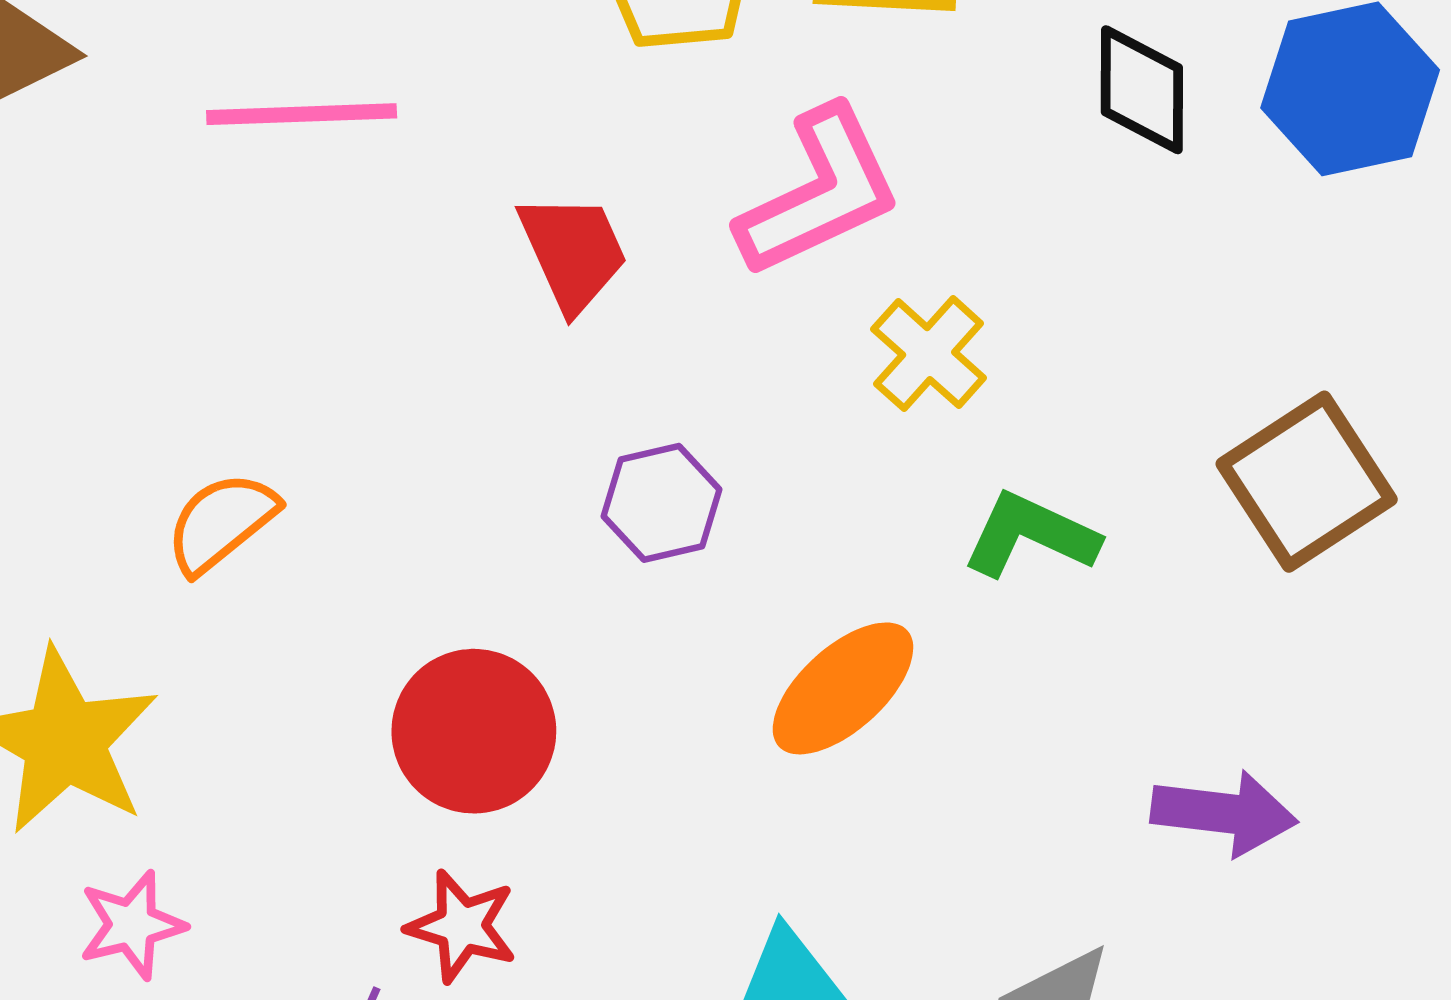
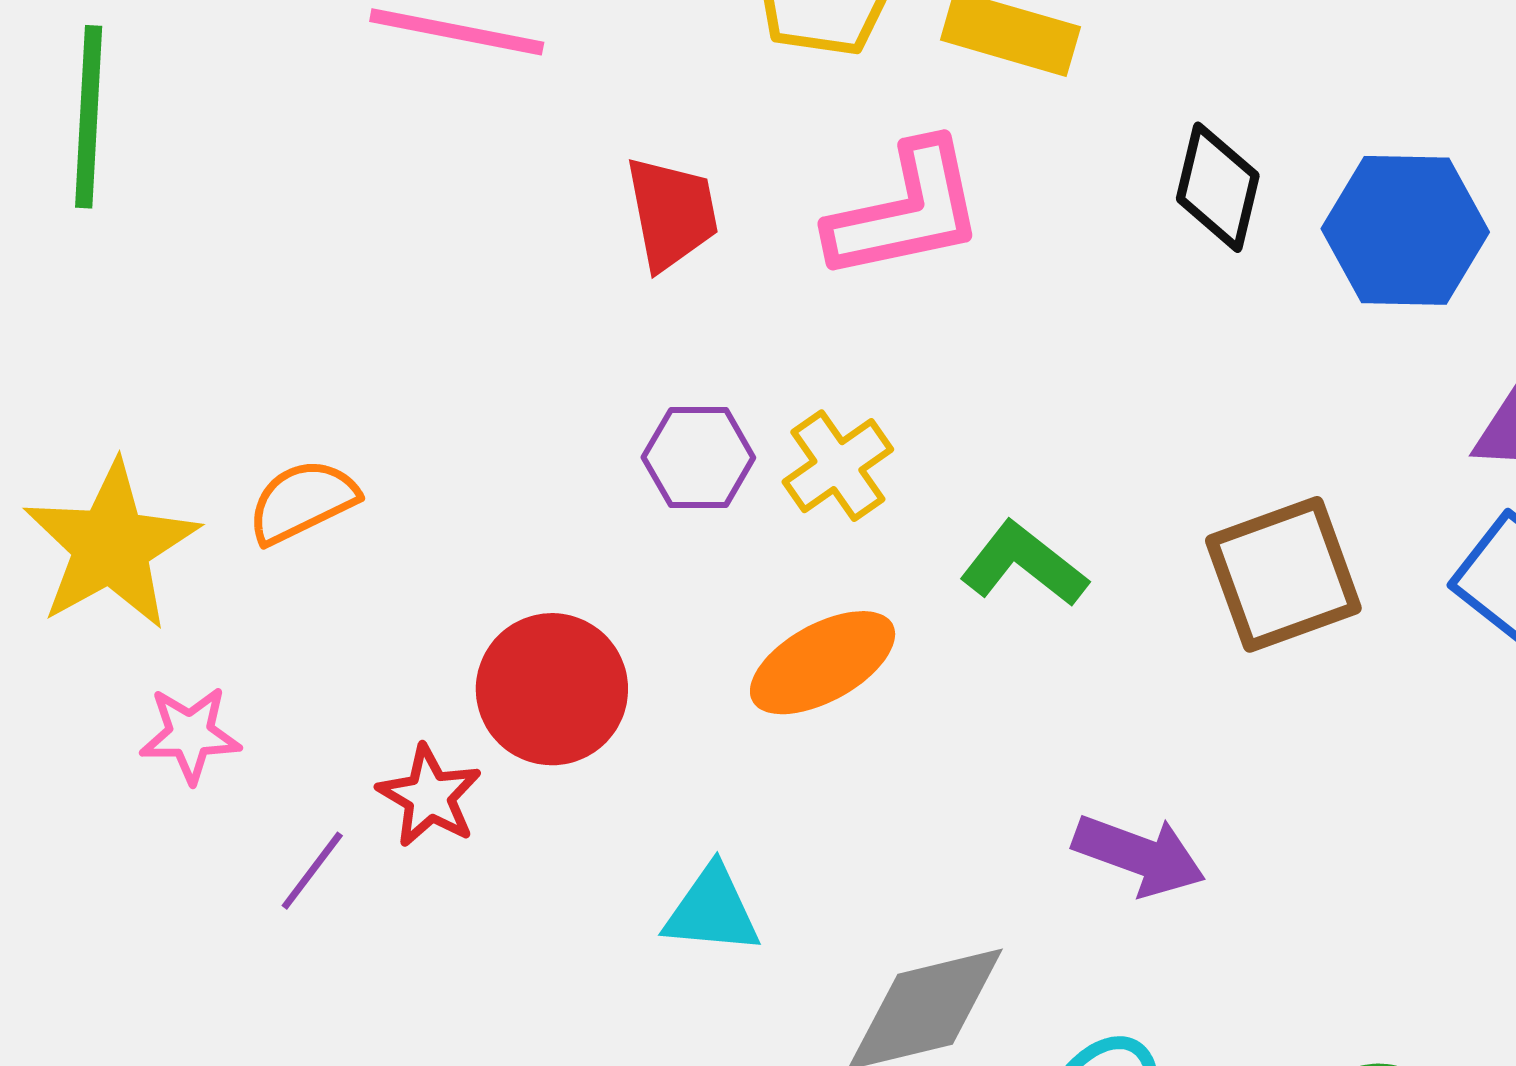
yellow cross: (929, 354) -> (838, 466), moved
orange semicircle: (221, 523) -> (303, 501), moved
red circle: (474, 731) -> (552, 689), moved
pink star: (132, 925) -> (190, 735), moved

